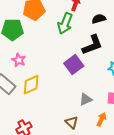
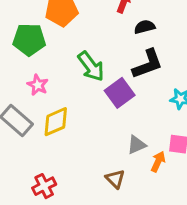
black semicircle: (99, 19) -> (145, 27), moved
green arrow: (65, 23) -> (91, 66), moved, turned -60
orange arrow: (101, 119) -> (158, 162), moved

